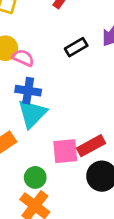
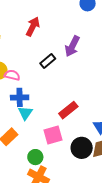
cyan triangle: (32, 114) -> (25, 113), size x0.7
red rectangle: (91, 146) -> (68, 110), moved

